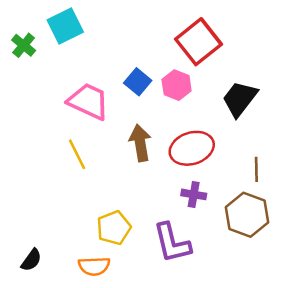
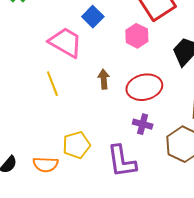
blue square: (138, 82) -> (93, 17), moved
brown arrow: (140, 143) -> (104, 79), size x0.7
orange semicircle: (94, 266) -> (45, 164), moved

